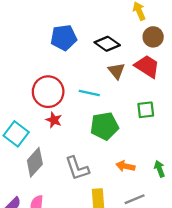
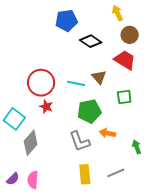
blue pentagon: (64, 38) -> (66, 20), moved
brown triangle: (116, 71) -> (99, 77), moved
orange arrow: (125, 166) -> (107, 133), moved
gray L-shape: (77, 168) -> (80, 141), moved

